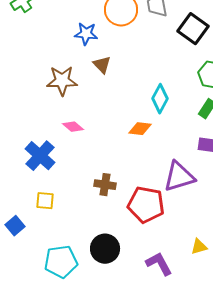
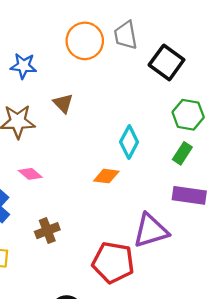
blue star: (86, 34) -> (23, 66), moved
brown cross: (105, 185) -> (47, 231), moved, turned -30

